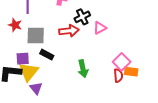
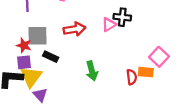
black cross: (82, 17) -> (122, 17), moved, turned 35
red star: (15, 25) -> (24, 45), moved
pink square: (122, 62) -> (159, 57), moved

